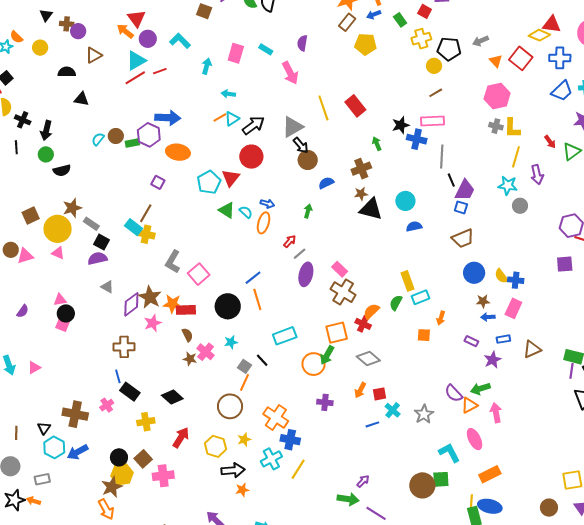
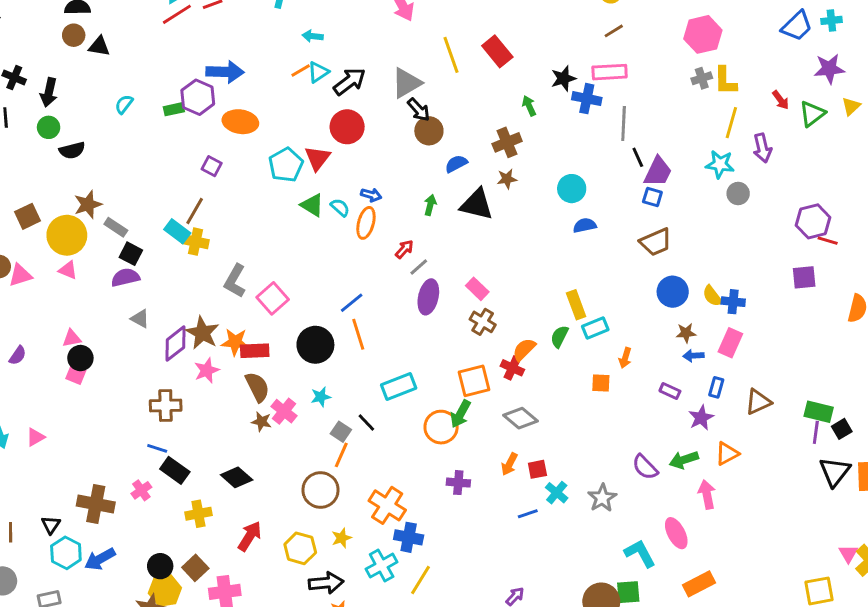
gray cross: (496, 126) -> (702, 78), turned -32
brown circle: (116, 136) -> (74, 35), moved
black triangle: (371, 209) -> (477, 204), moved
brown cross: (343, 292) -> (483, 322), size x0.7
brown semicircle: (187, 335) -> (257, 387), size x1.5
blue rectangle: (503, 339) -> (716, 387), turned -64
blue line: (118, 376) -> (157, 448), turned -56
orange triangle: (469, 405) -> (727, 454), moved

